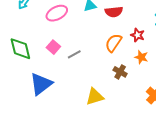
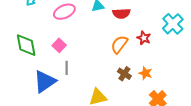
gray line: (74, 54) -> (67, 68), moved, turned -64
orange star: (141, 57) -> (145, 73), moved

